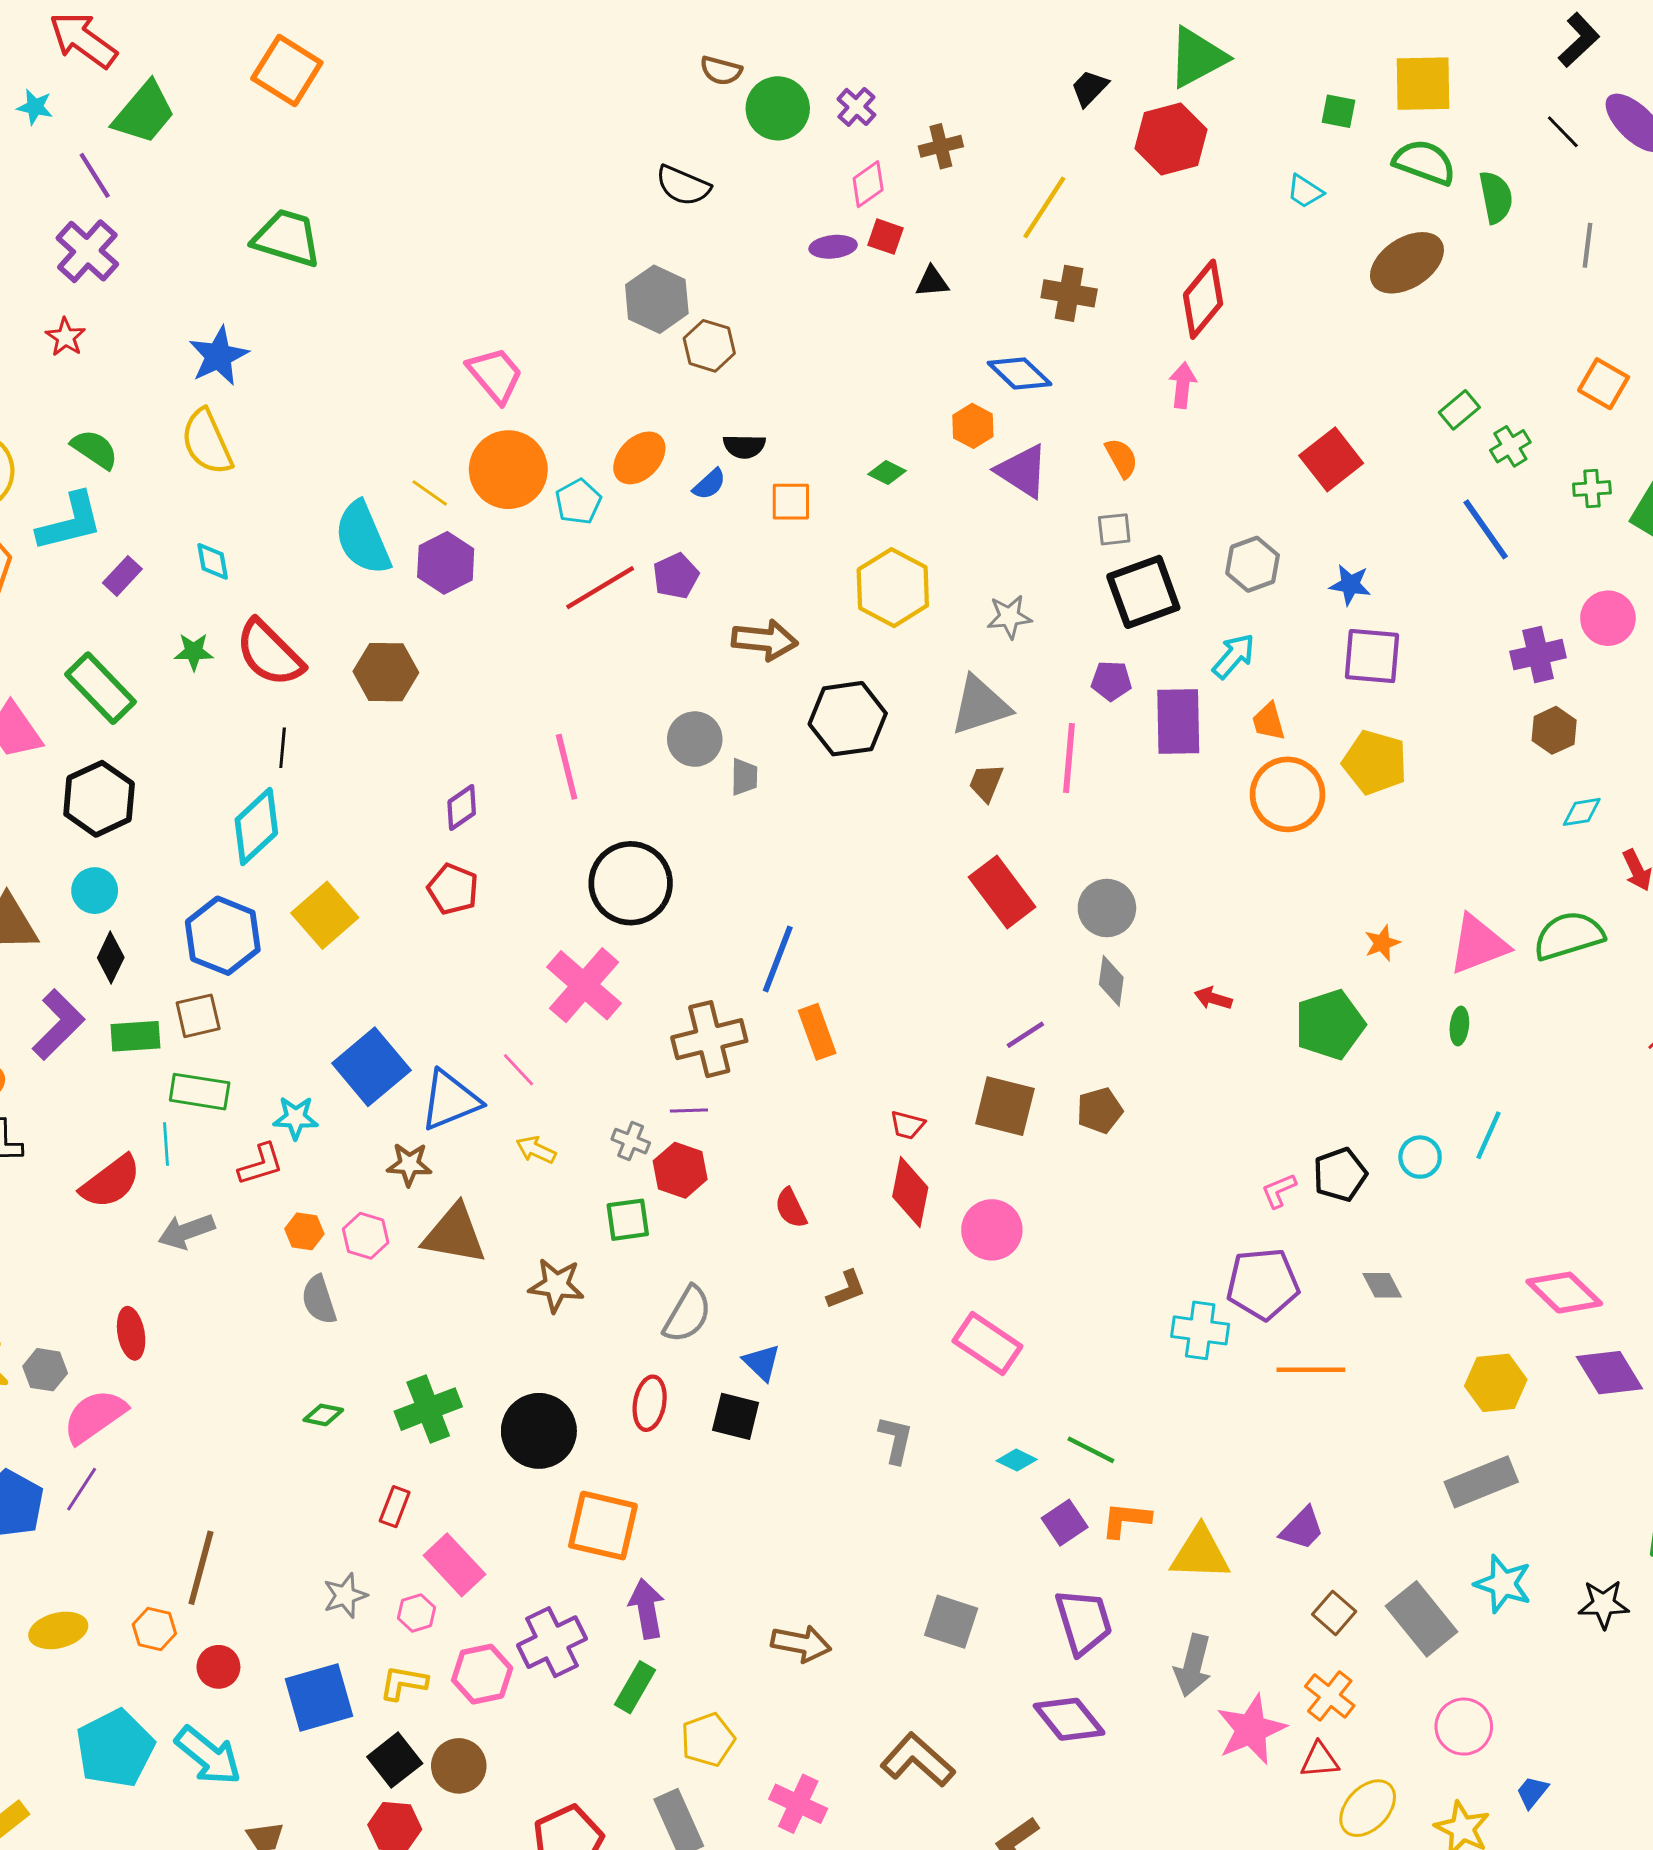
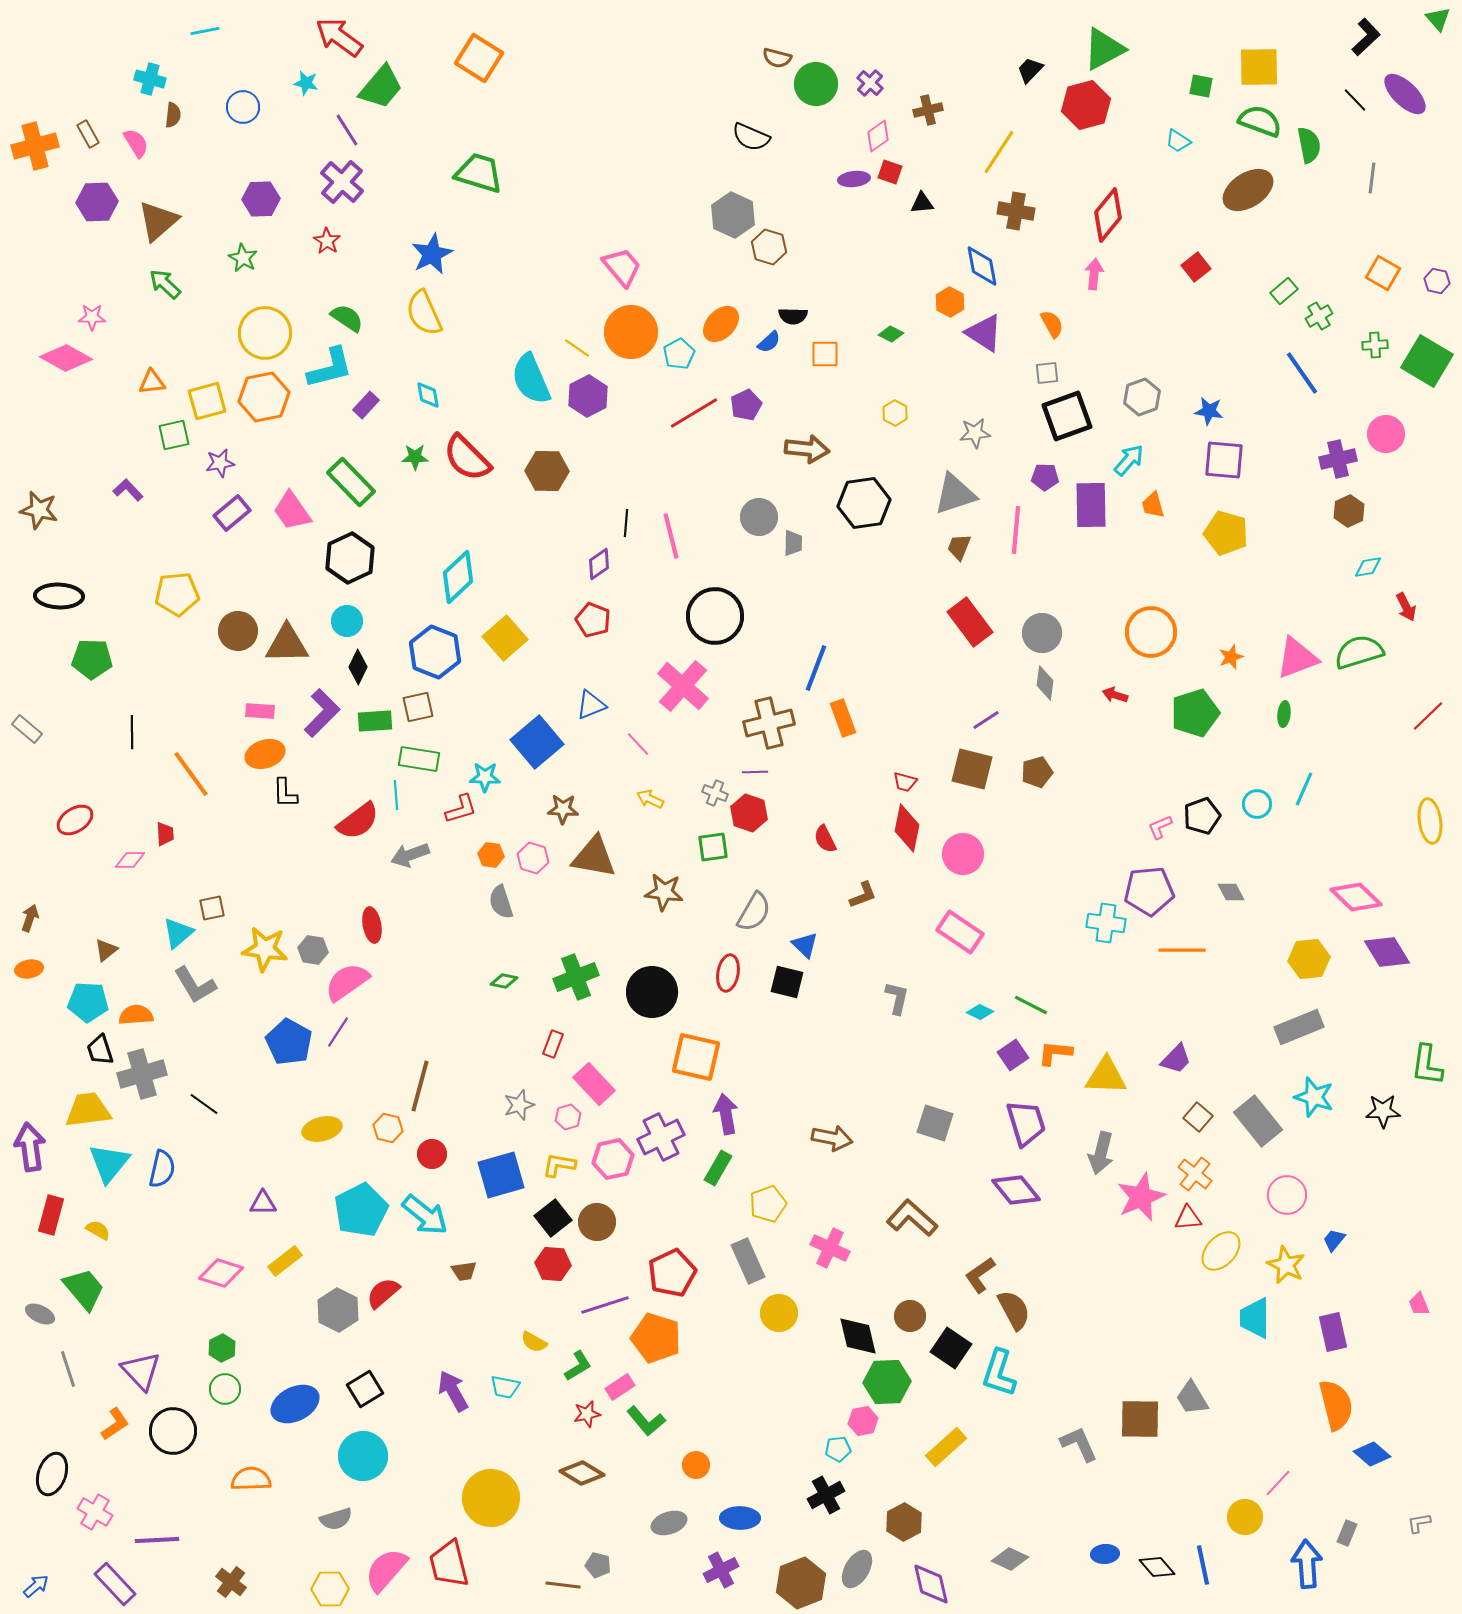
blue diamond: (1020, 373) -> (982, 266), turned 36
red square: (1331, 459) -> (1196, 267), moved, size x0.7
yellow hexagon: (893, 588) -> (895, 413), size x0.5
black line: (283, 748) -> (626, 523), moved
orange circle: (1288, 794) -> (1151, 632), moved
blue triangle: (450, 1100) -> (591, 705), moved, size x0.7

